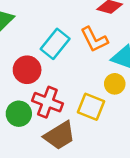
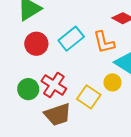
red circle: (27, 70) -> (36, 44), moved

